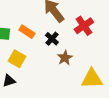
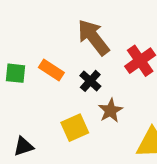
yellow square: (17, 59) -> (75, 128), moved, turned 36

